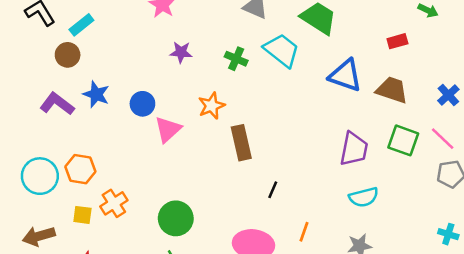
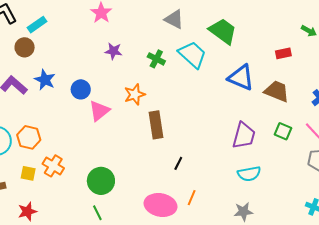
green square: (403, 140) -> (283, 131), size x0.7
orange cross: (114, 203) -> (53, 166), turned -30
orange line: (304, 232) -> (192, 198), moved

